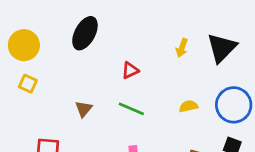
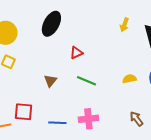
yellow arrow: (182, 48) -> (124, 25), moved
red triangle: (130, 70) -> (76, 53), moved

